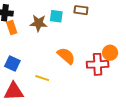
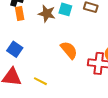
yellow line: (42, 78) -> (40, 81), moved

